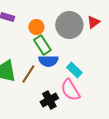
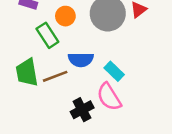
green rectangle: (42, 45) -> (47, 35), moved
brown line: (28, 74) -> (55, 76), turned 36

